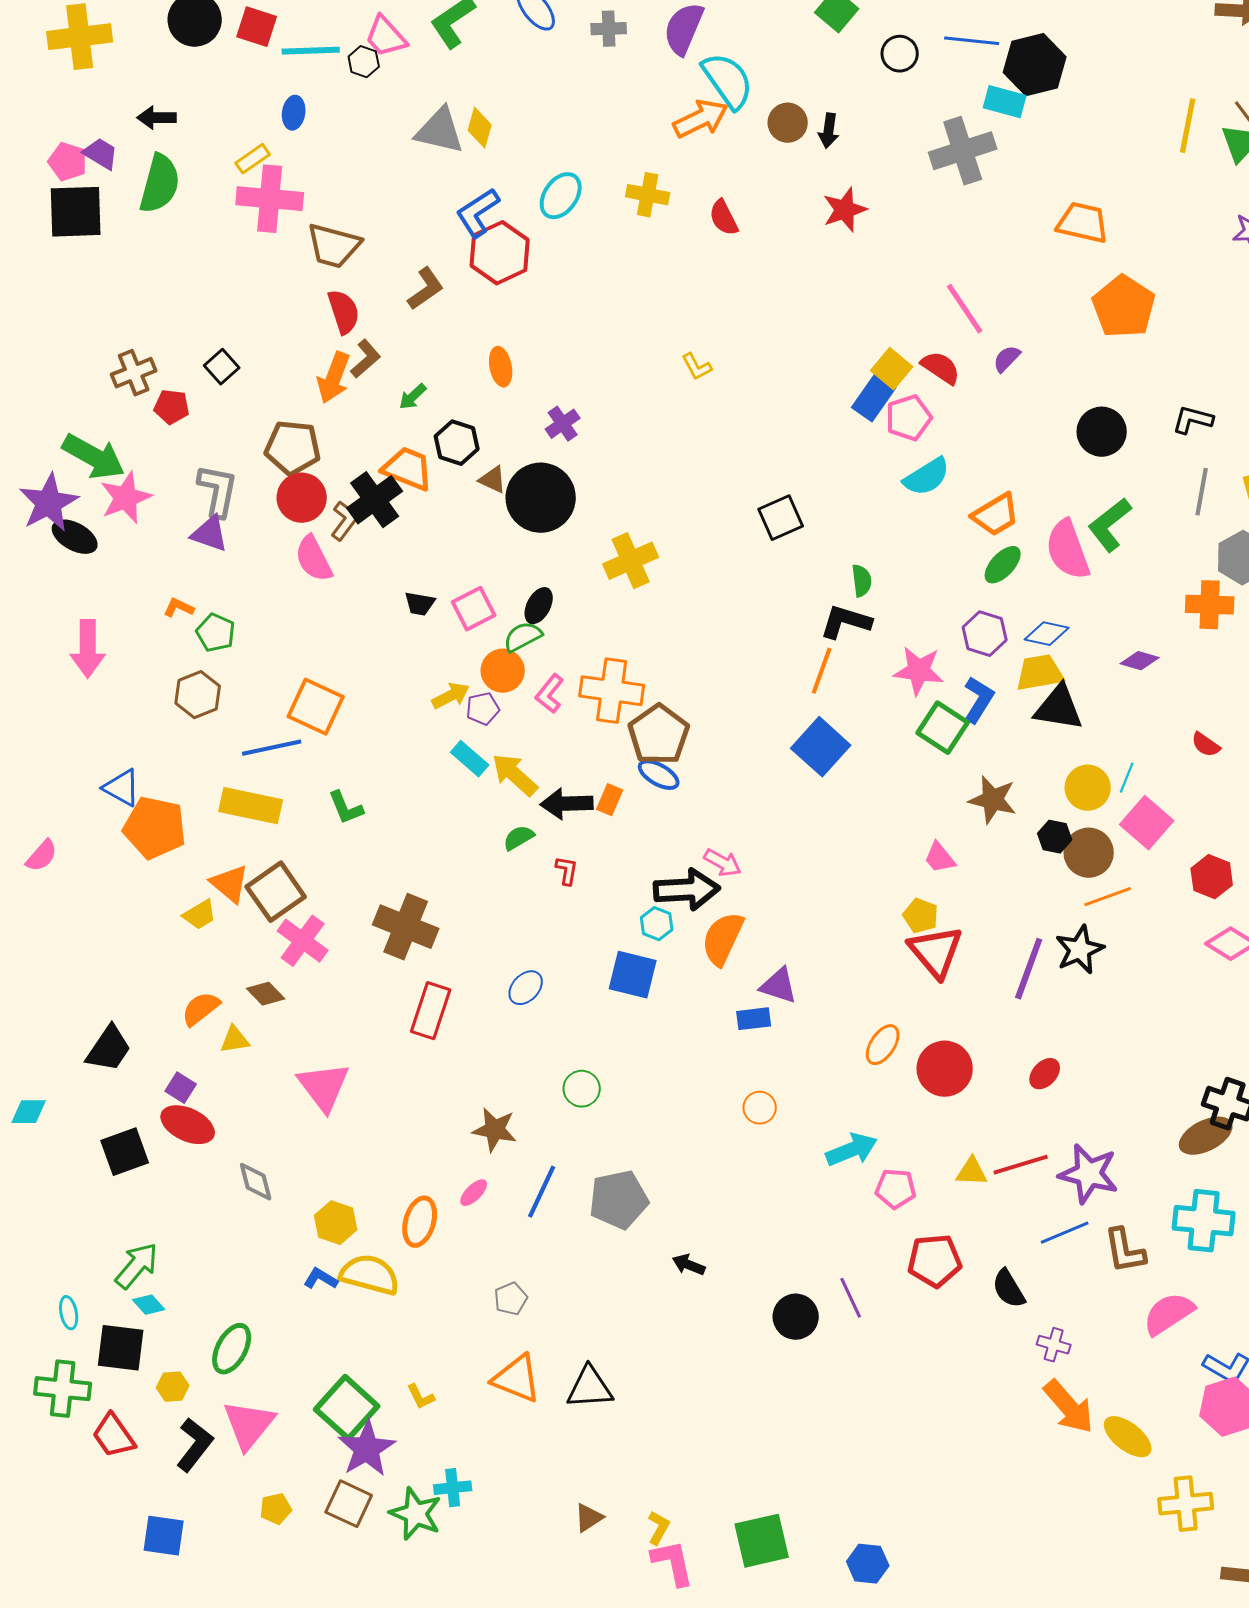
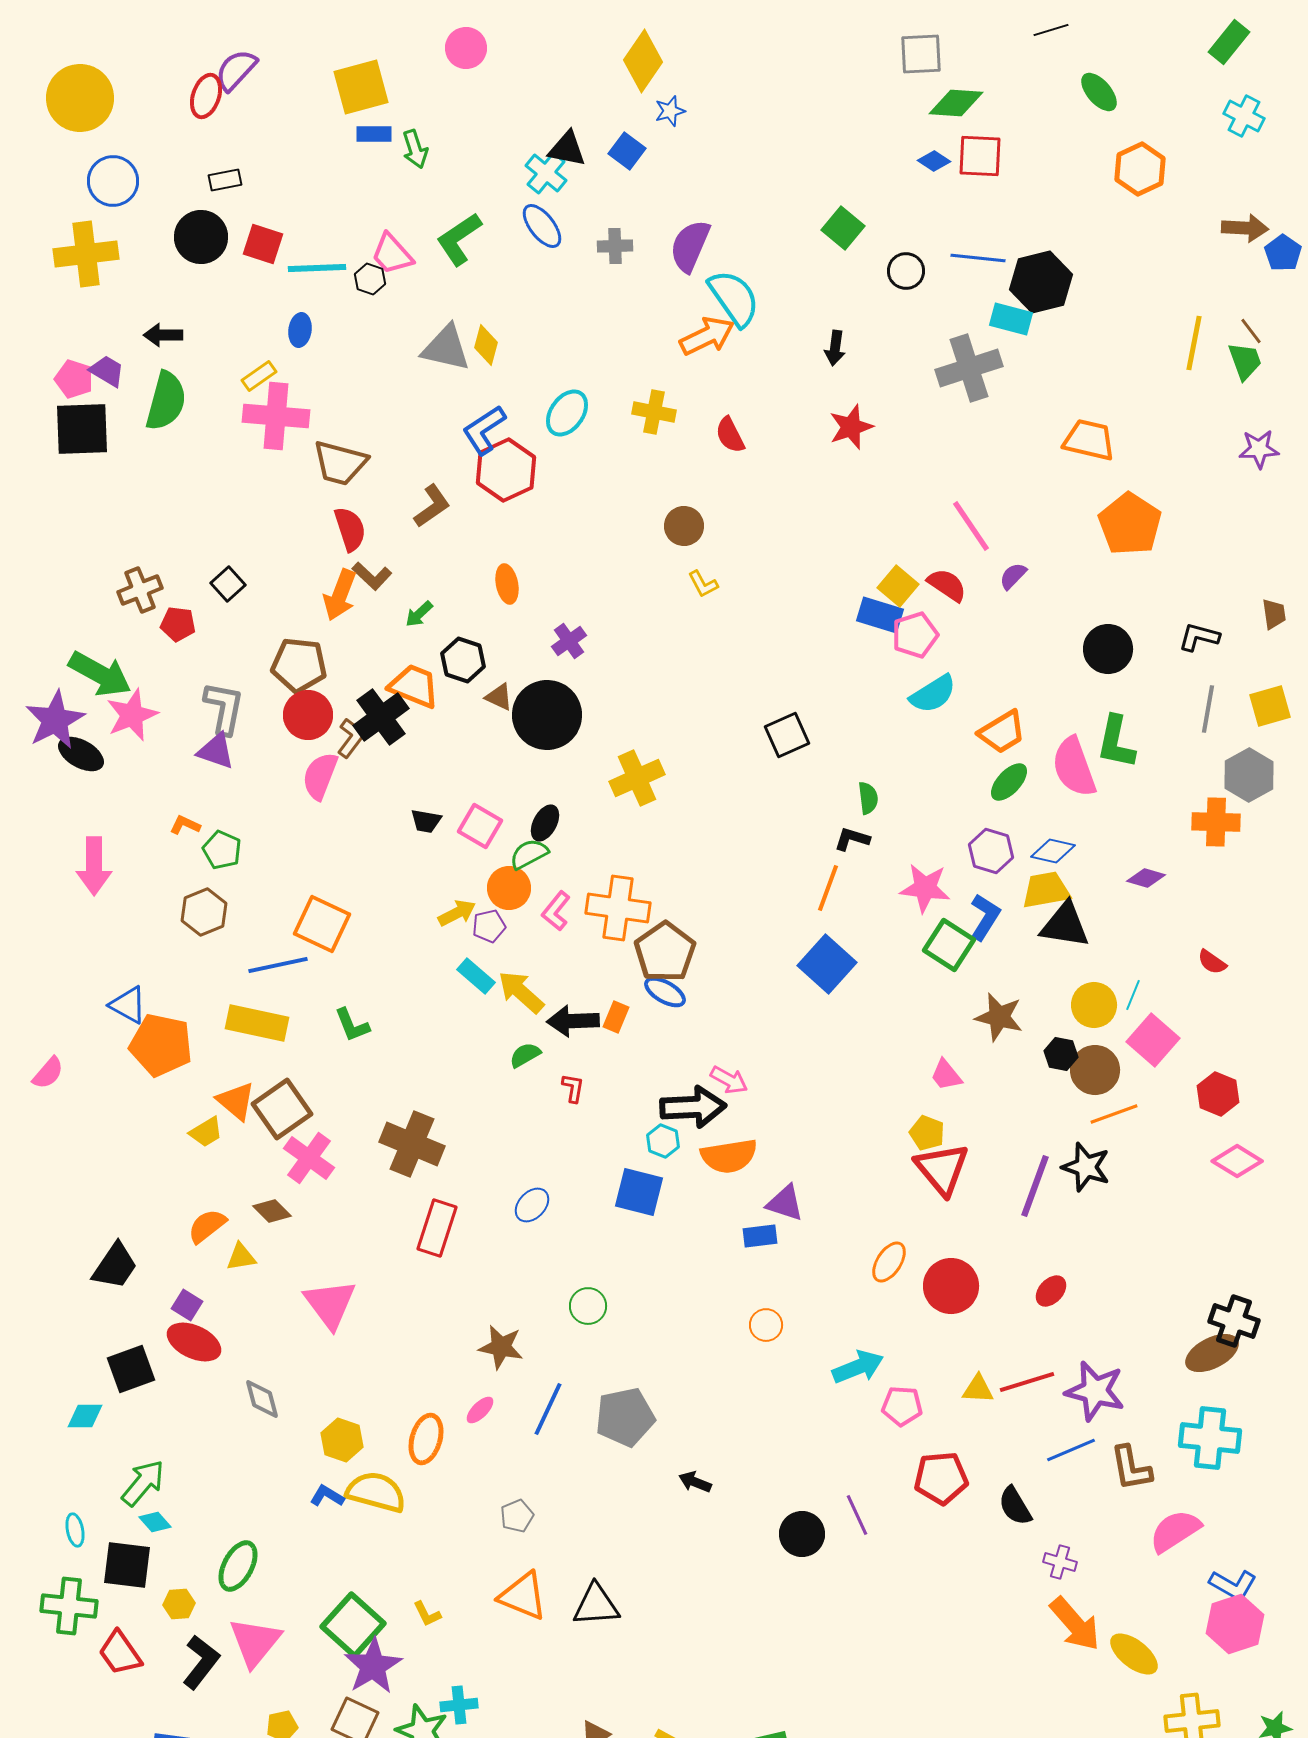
brown circle: (788, 123) -> (684, 526), moved
brown L-shape: (366, 359) -> (372, 576), turned 84
blue rectangle: (874, 398) -> (880, 615), turned 72
green L-shape: (1110, 525) -> (1116, 742), turned -40
pink semicircle: (314, 559) -> (320, 776), turned 48
pink square: (474, 609) -> (480, 826), turned -33
black L-shape: (846, 622) -> (852, 839), size x0.7
orange semicircle: (723, 939) -> (729, 1156), turned -124
black star: (1080, 950) -> (1086, 1167), turned -30
cyan diamond: (29, 1112) -> (85, 1416), moved

